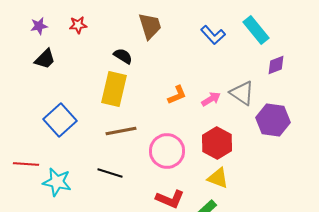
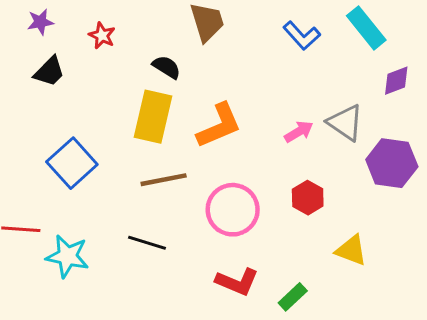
red star: (78, 25) -> (102, 35), moved, turned 30
orange L-shape: (177, 95) -> (219, 126), moved, size x1.6
red hexagon: (217, 143) -> (308, 198), size x0.7
yellow triangle: (218, 178) -> (351, 250), moved

